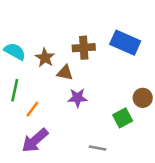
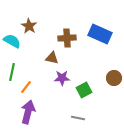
brown star: (45, 58) -> (29, 26), moved
green square: (123, 118) -> (84, 90), moved
purple arrow: (35, 140) -> (28, 112), turned 145

